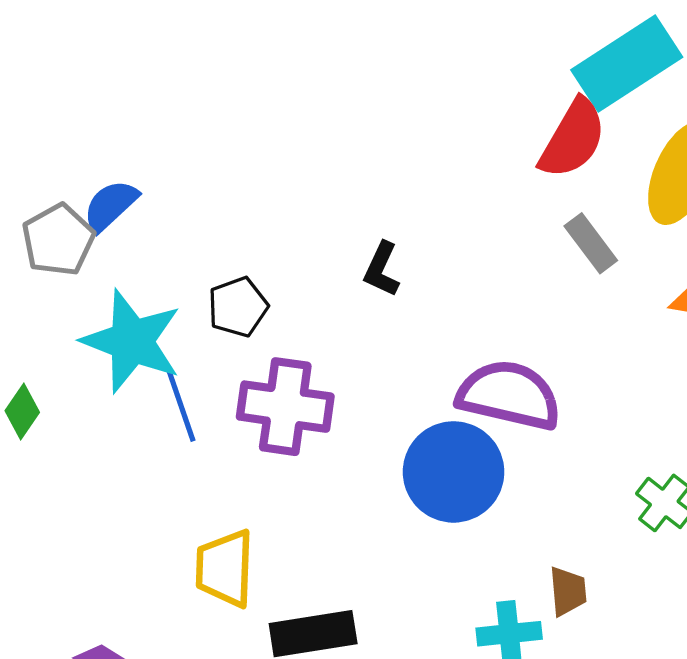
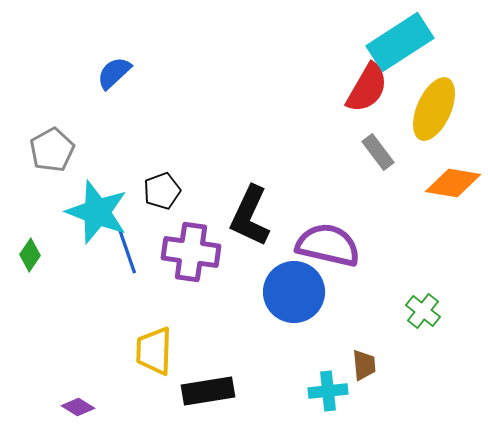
blue semicircle: (110, 206) -> (114, 73), moved
black L-shape: (382, 269) -> (250, 216), moved, size x1.8

